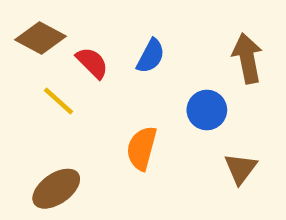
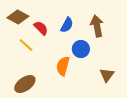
brown arrow: (247, 58) -> (97, 26), moved
blue circle: (207, 110) -> (81, 49), moved

